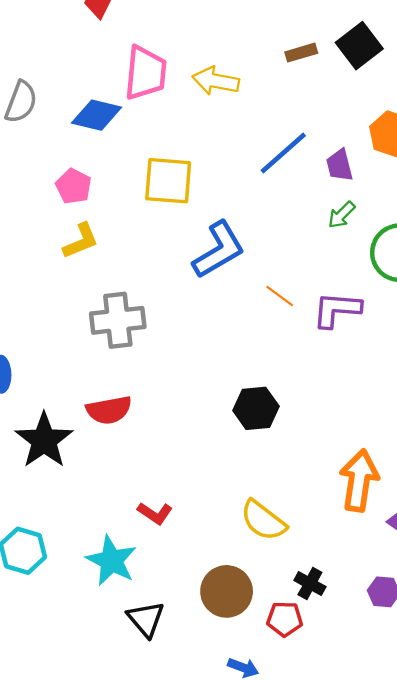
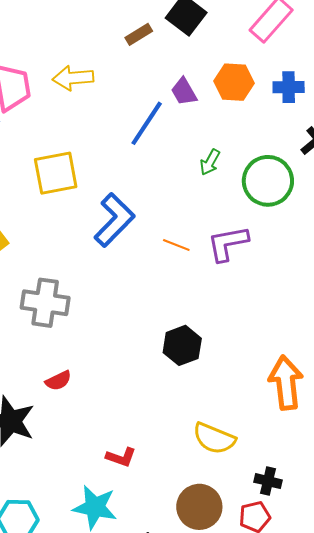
purple trapezoid: (339, 165) -> (184, 92), moved
gray cross: (118, 320) -> (45, 303), turned 30
red semicircle: (109, 410) -> (58, 381), size x0.7

